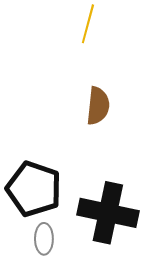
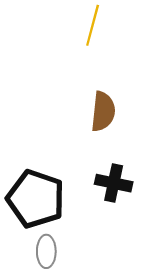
black cross: (108, 213) -> (114, 183), moved, size x0.6

